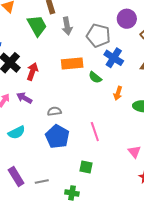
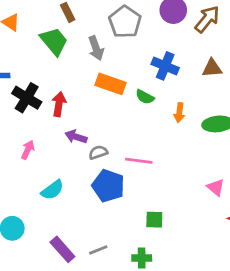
gray arrow: (67, 26) -> (96, 48), moved
gray pentagon: (98, 36) -> (125, 22), moved, turned 30
orange rectangle: (72, 64) -> (111, 84), turned 35
purple arrow: (24, 98) -> (76, 137), moved
pink line: (95, 132) -> (139, 161), moved, turned -54

